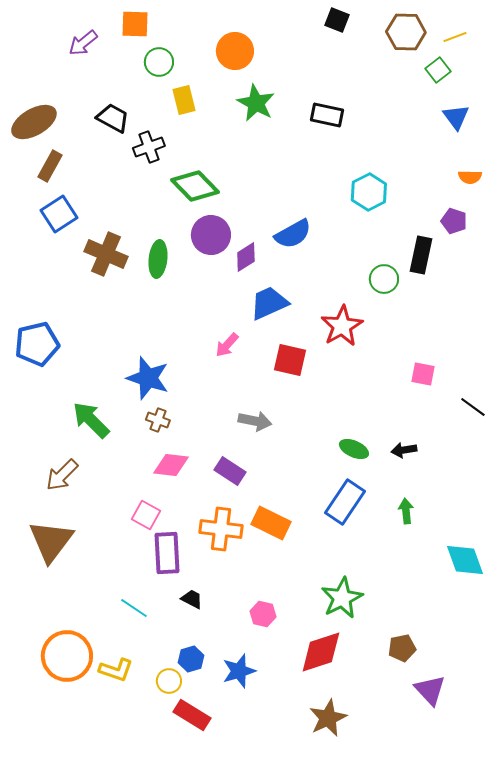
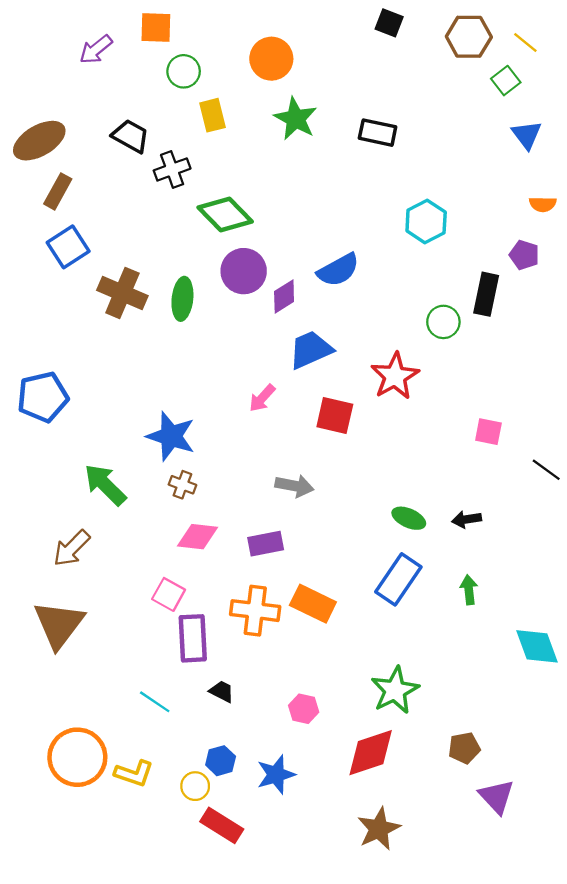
yellow line: (455, 37) -> (525, 42), turned 60
purple rectangle: (230, 471) -> (266, 544), turned -44

